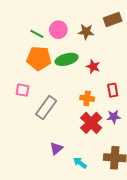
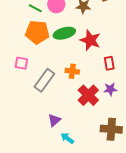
red star: (93, 67) -> (90, 40), size x1.5
orange cross: (87, 98) -> (72, 71), moved
cyan arrow: (80, 163) -> (67, 138), moved

